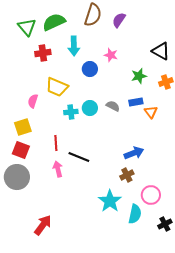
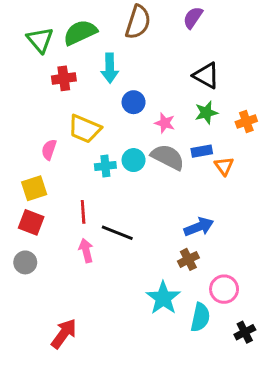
purple semicircle: (119, 20) -> (193, 18), moved
black triangle: (161, 51) -> (206, 75), moved
pink star: (111, 55) -> (165, 123), moved
gray semicircle: (113, 106) -> (168, 157), size x1.6
gray circle: (17, 177) -> (25, 262), size x0.6

